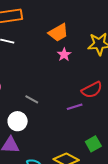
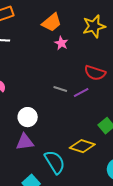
red semicircle: (92, 90) -> (95, 73), turned 55
gray line: (32, 99) -> (60, 89), moved

